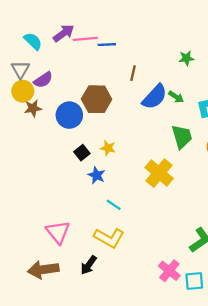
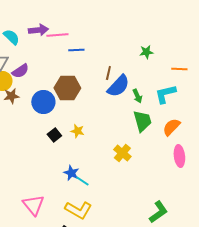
purple arrow: (64, 33) -> (38, 30), turned 30
blue line: (107, 45) -> (76, 50), moved
brown line: (133, 73) -> (108, 73), moved
green arrow: (176, 97) -> (137, 96), moved, turned 32
yellow cross: (159, 173) -> (122, 153), size x0.7
blue star: (97, 175) -> (71, 173), moved

